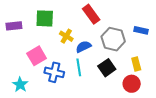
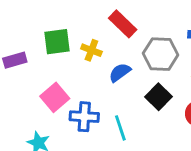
yellow cross: (66, 36) -> (91, 50), moved
cyan line: (79, 67) -> (120, 128), moved

